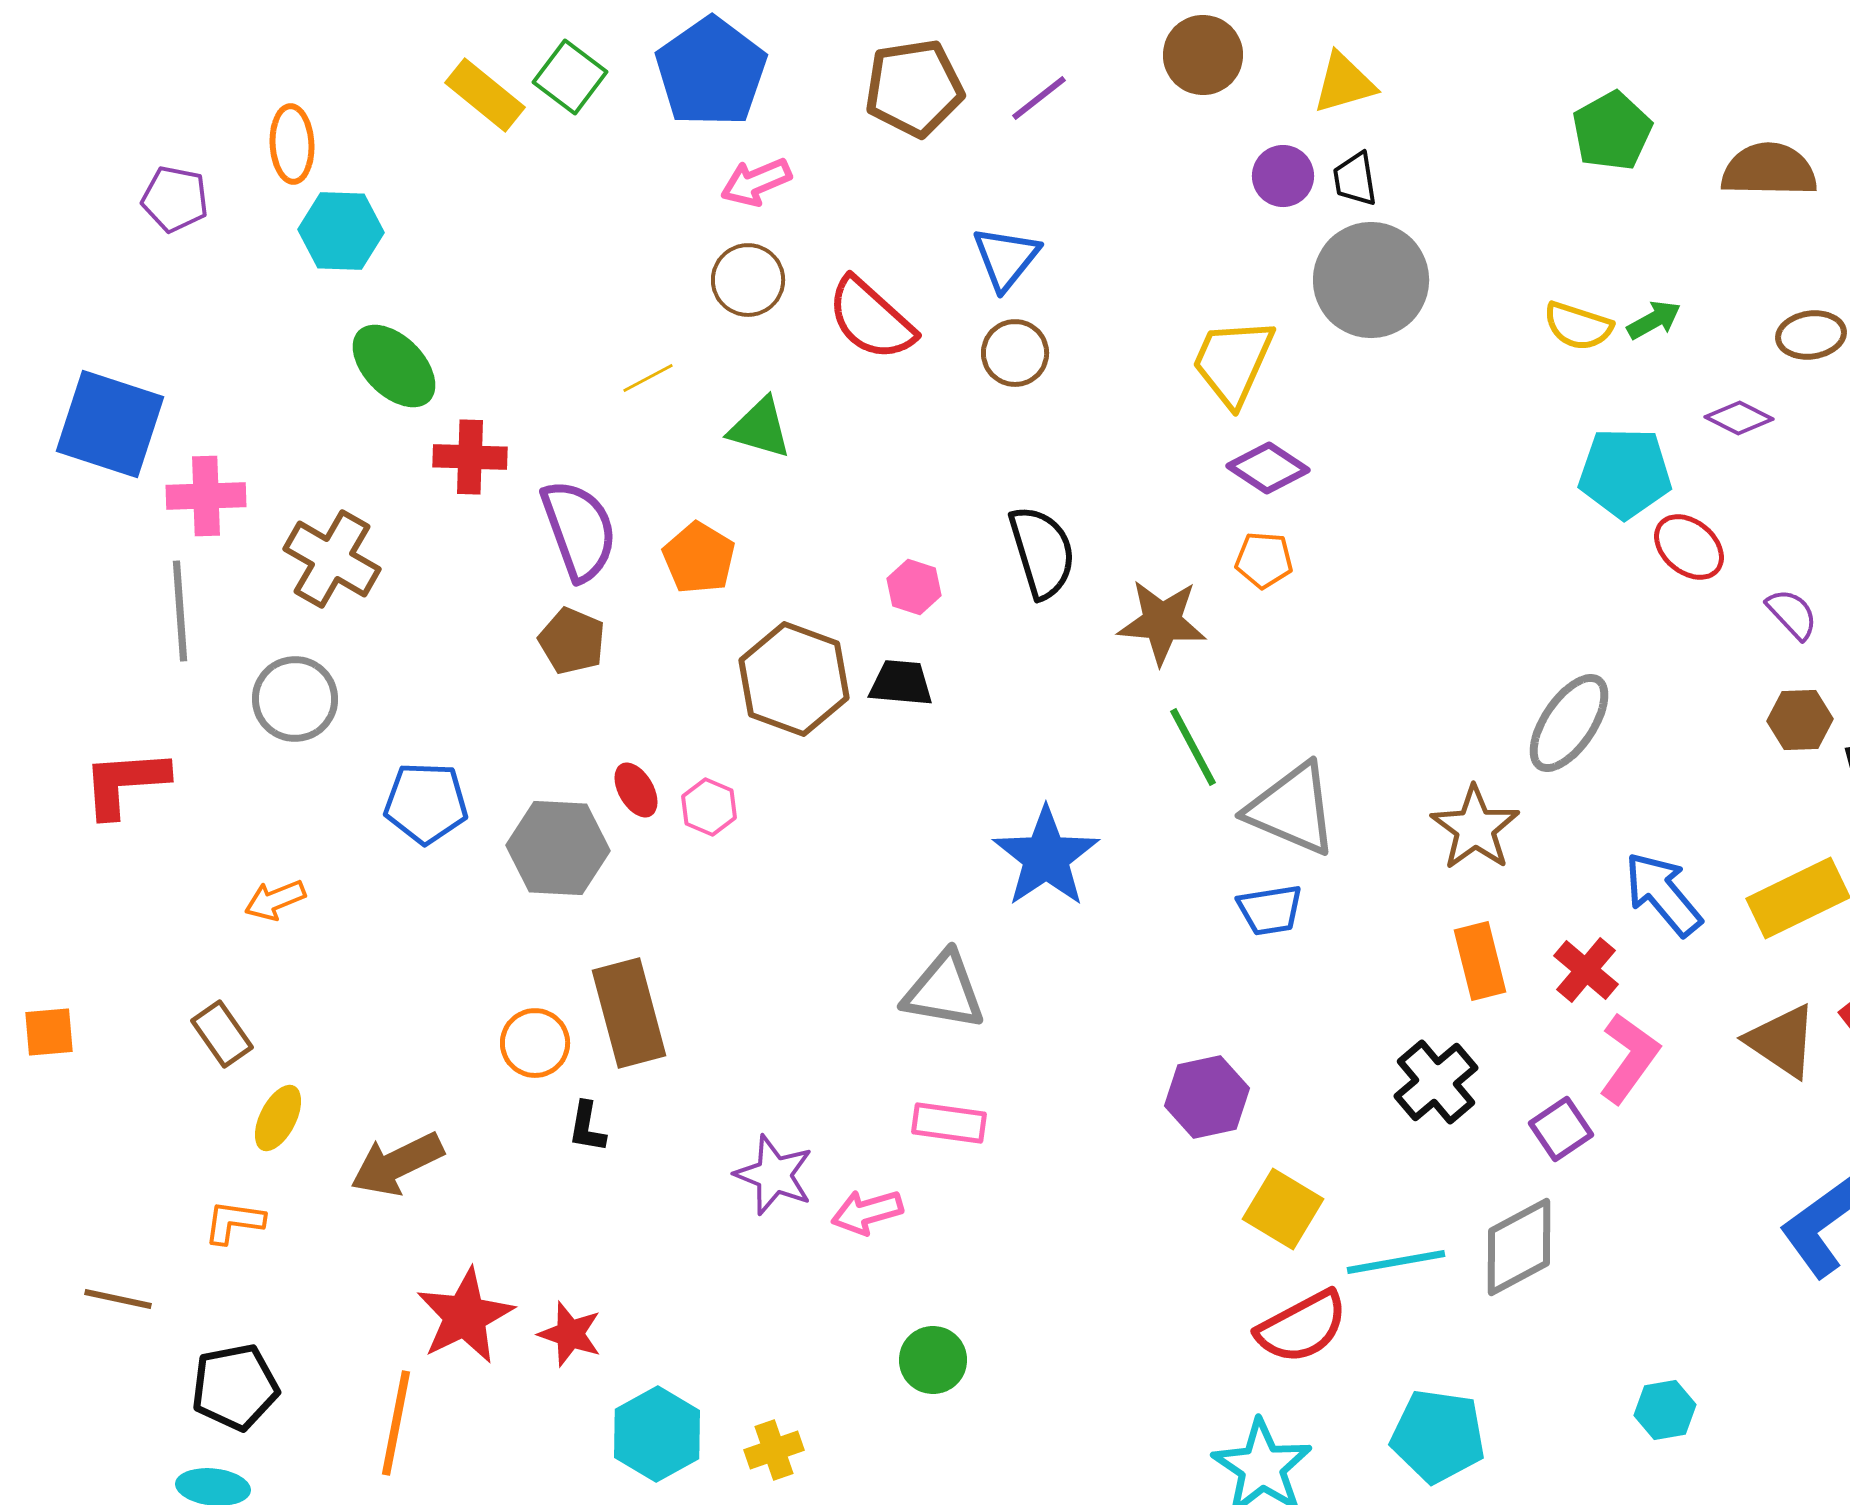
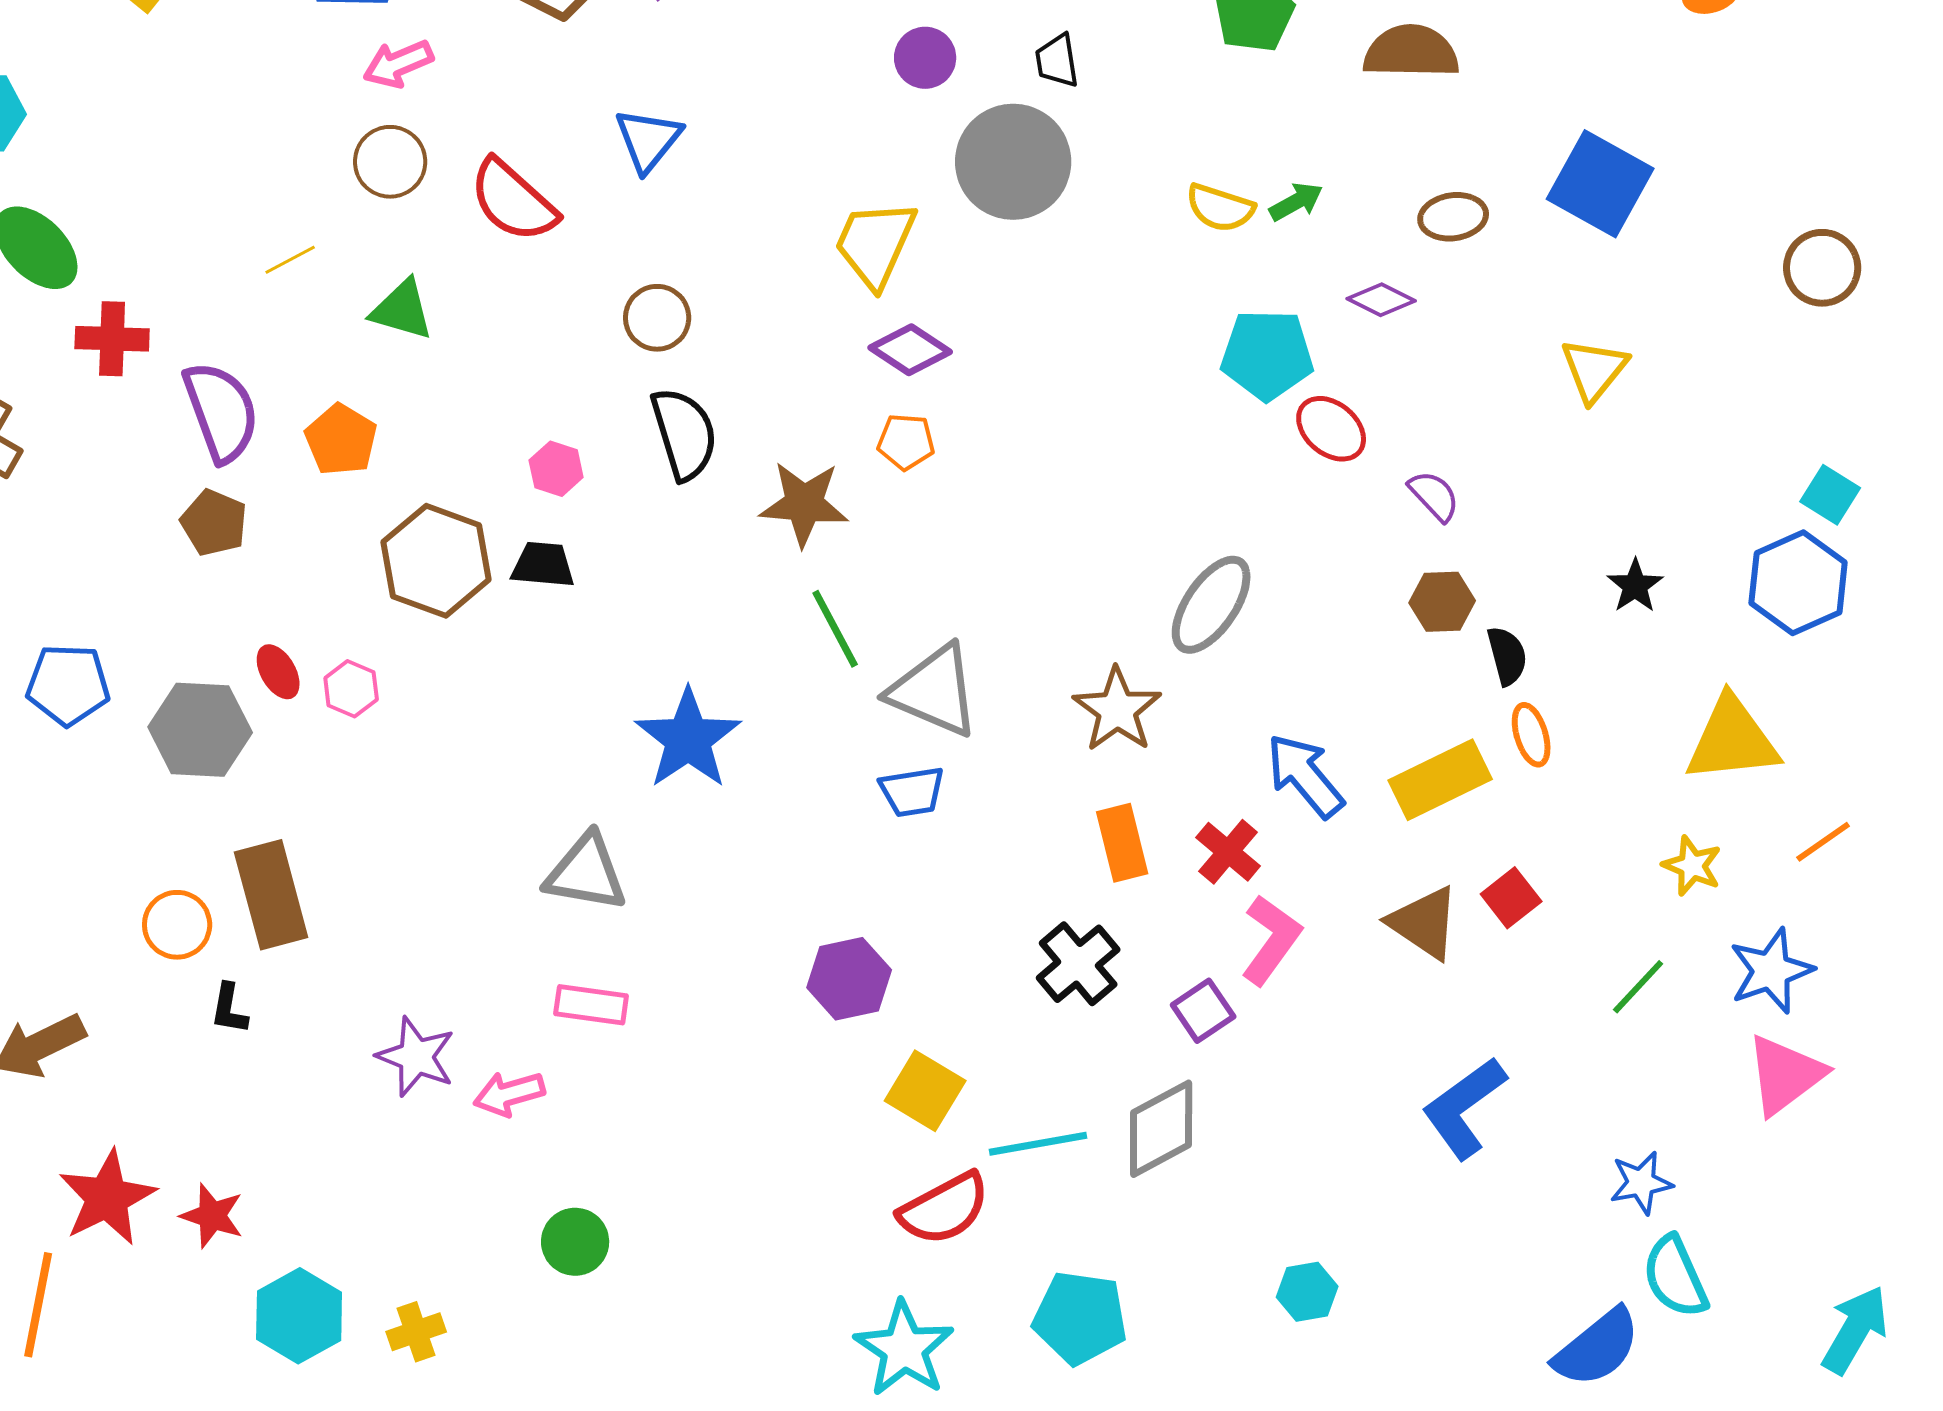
black trapezoid: (1355, 179) -> (1057, 61), moved
brown circle: (1015, 353) -> (657, 318), moved

